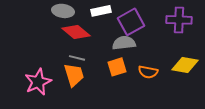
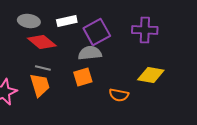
orange semicircle: (148, 72) -> (119, 95), moved

